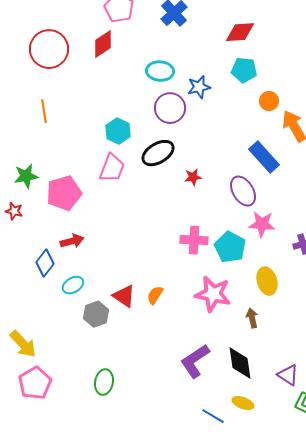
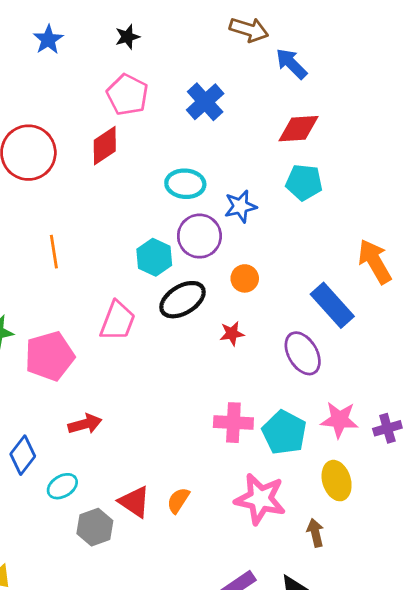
orange circle: (269, 101) -> (245, 278), moved
orange line: (44, 111) -> (54, 252), moved
cyan hexagon: (118, 131) -> (154, 257), moved
pink star: (262, 224) -> (339, 420), moved
red arrow: (72, 241) -> (85, 424), moved

